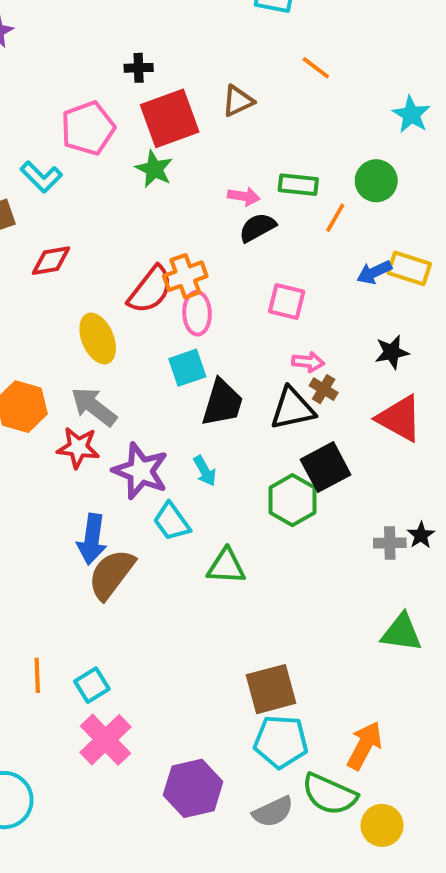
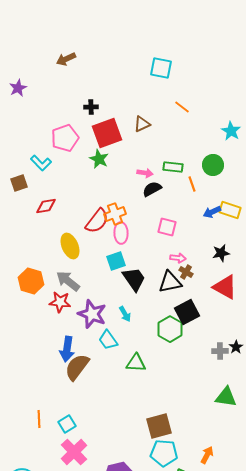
orange line: (335, 218) -> (192, 184), turned -49
black trapezoid: (222, 403) -> (134, 279), turned -52
orange arrow: (364, 746) -> (207, 455), size x0.7

